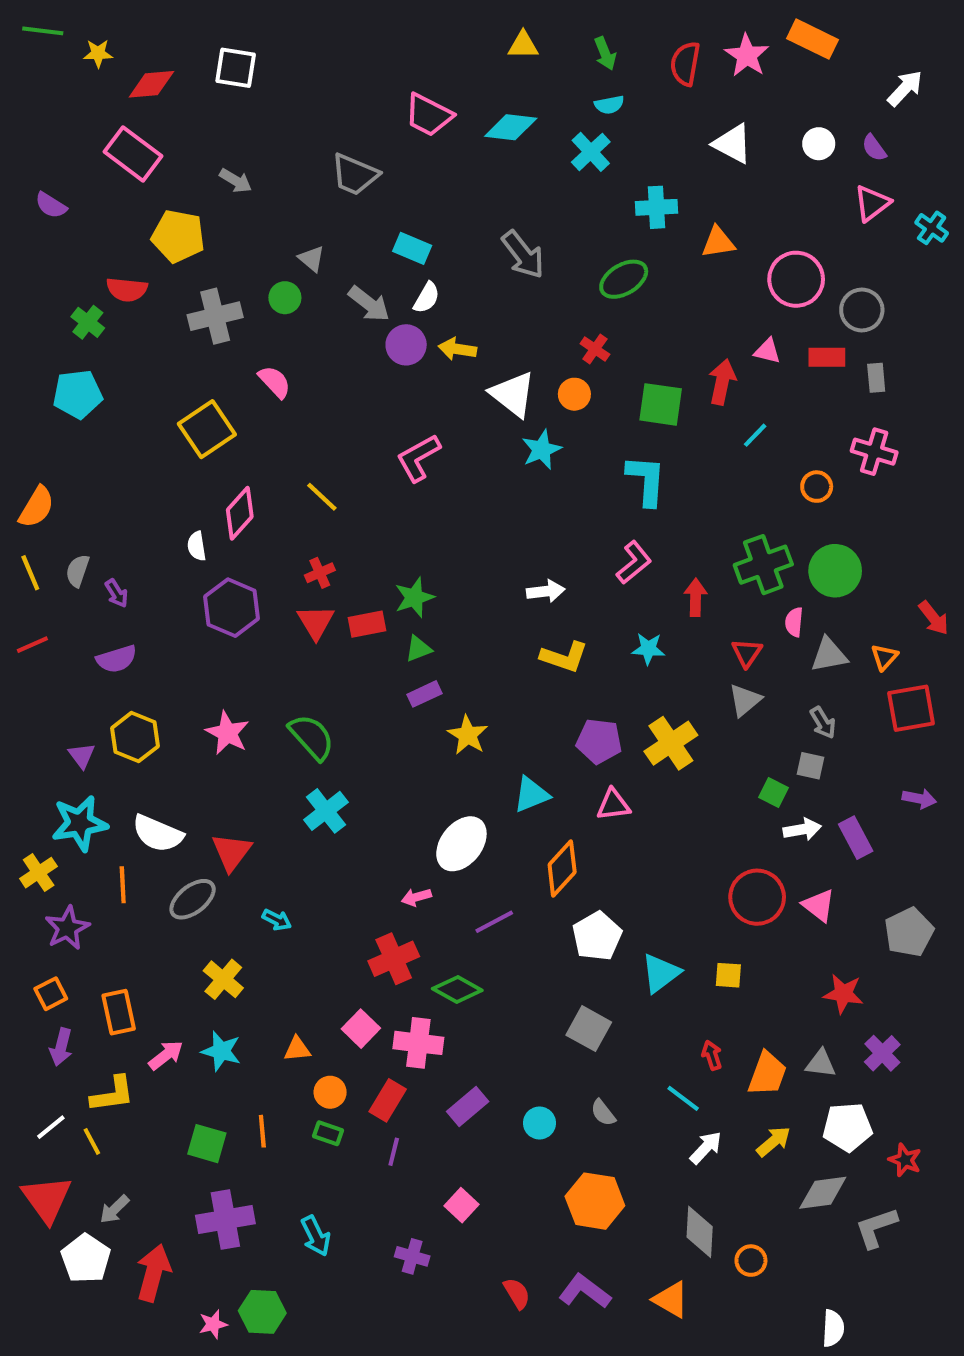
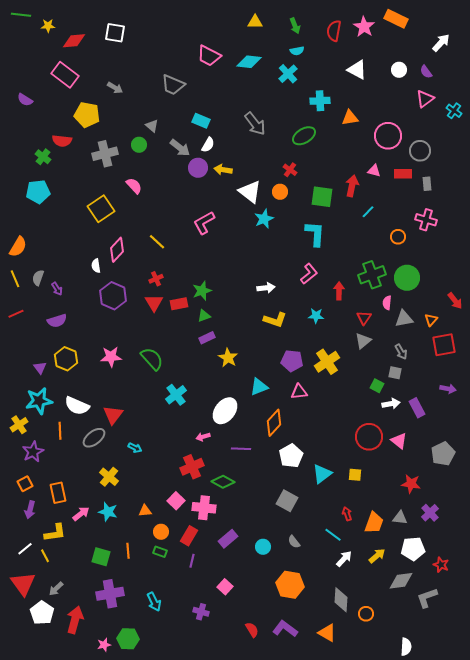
pink star: (227, 733) -> (111, 357), turned -30
cyan cross: (326, 811) -> (176, 395), moved
purple line: (494, 922) -> (241, 449), turned 30

